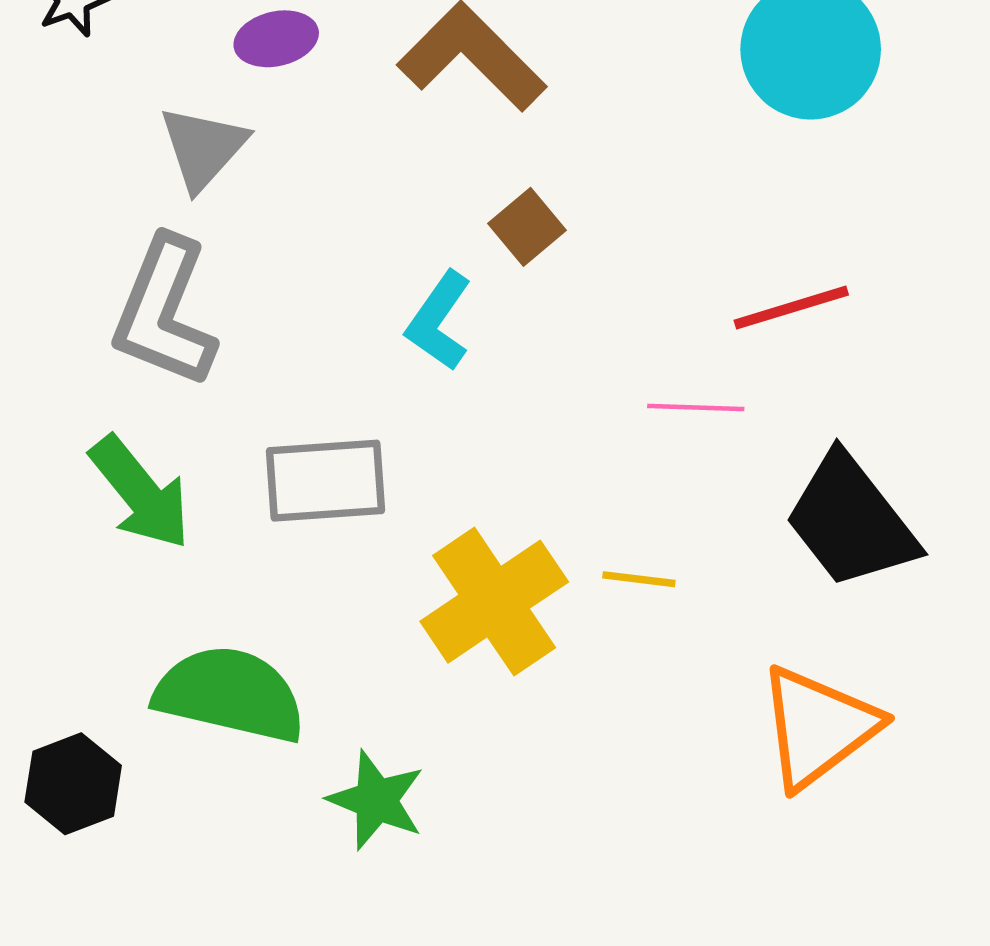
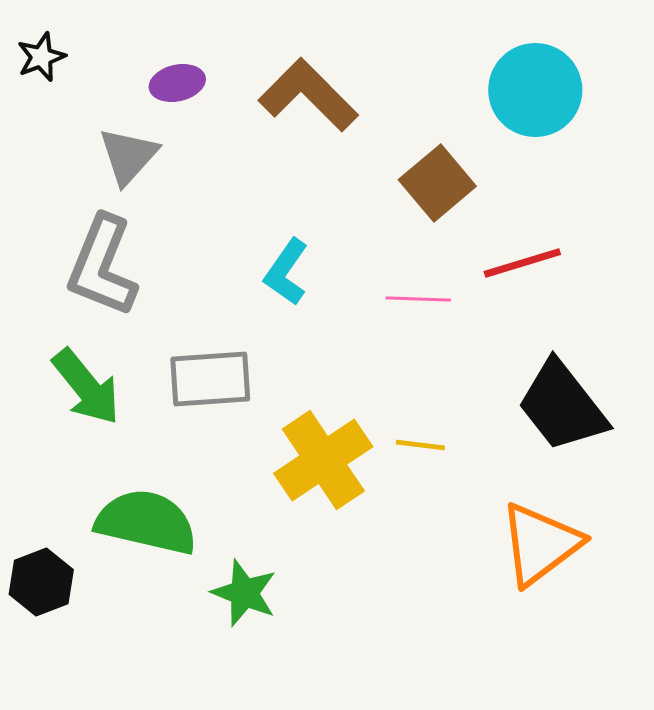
brown square: (527, 227) -> (437, 183), moved, size x1.5
pink line: (696, 408) -> (418, 299), moved

